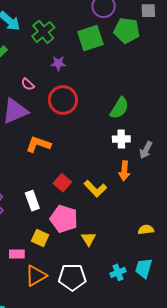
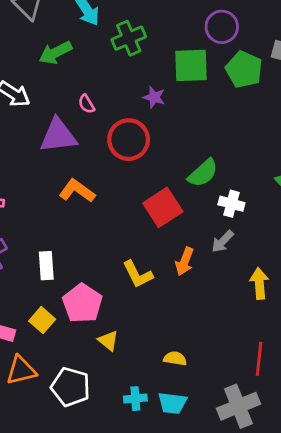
purple star: (58, 63) -> (154, 97), moved
white cross: (121, 139) -> (231, 204), moved
red square: (62, 183) -> (163, 207), moved, size x1.5
yellow semicircle: (146, 230) -> (175, 358), moved
yellow triangle: (89, 239) -> (108, 341), turned -35
cyan trapezoid: (144, 268) -> (172, 403), turned -115

